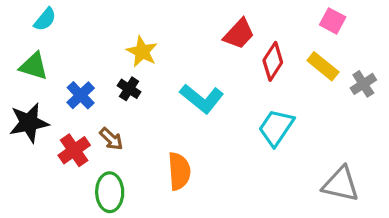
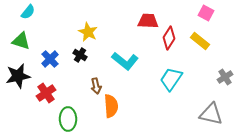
red trapezoid: (239, 34) -> (148, 21), turned -130
gray cross: (363, 84) -> (225, 77), moved
brown arrow: (111, 139) -> (96, 86), moved, turned 35

